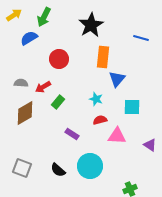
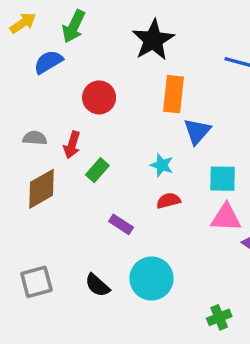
red arrow: (43, 87) -> (72, 145), turned -42
pink triangle: (117, 136) -> (226, 218), moved
gray square: (22, 168) -> (36, 282), turned -36

